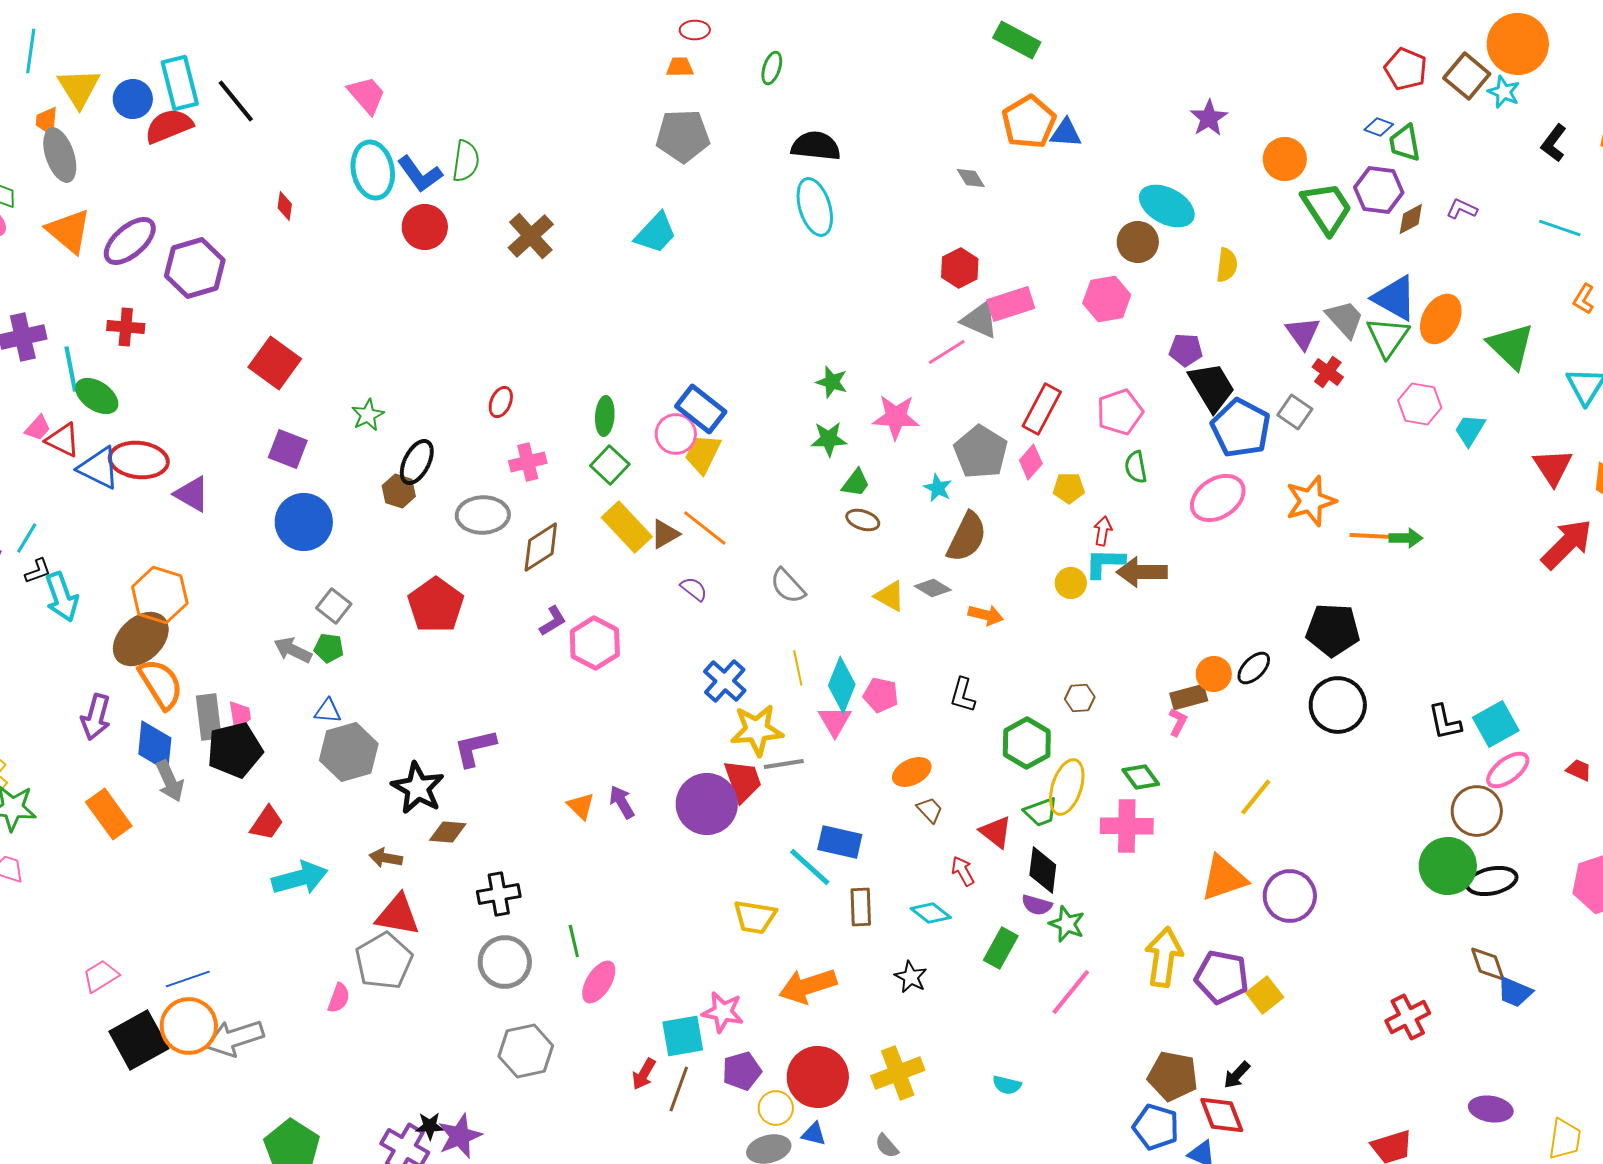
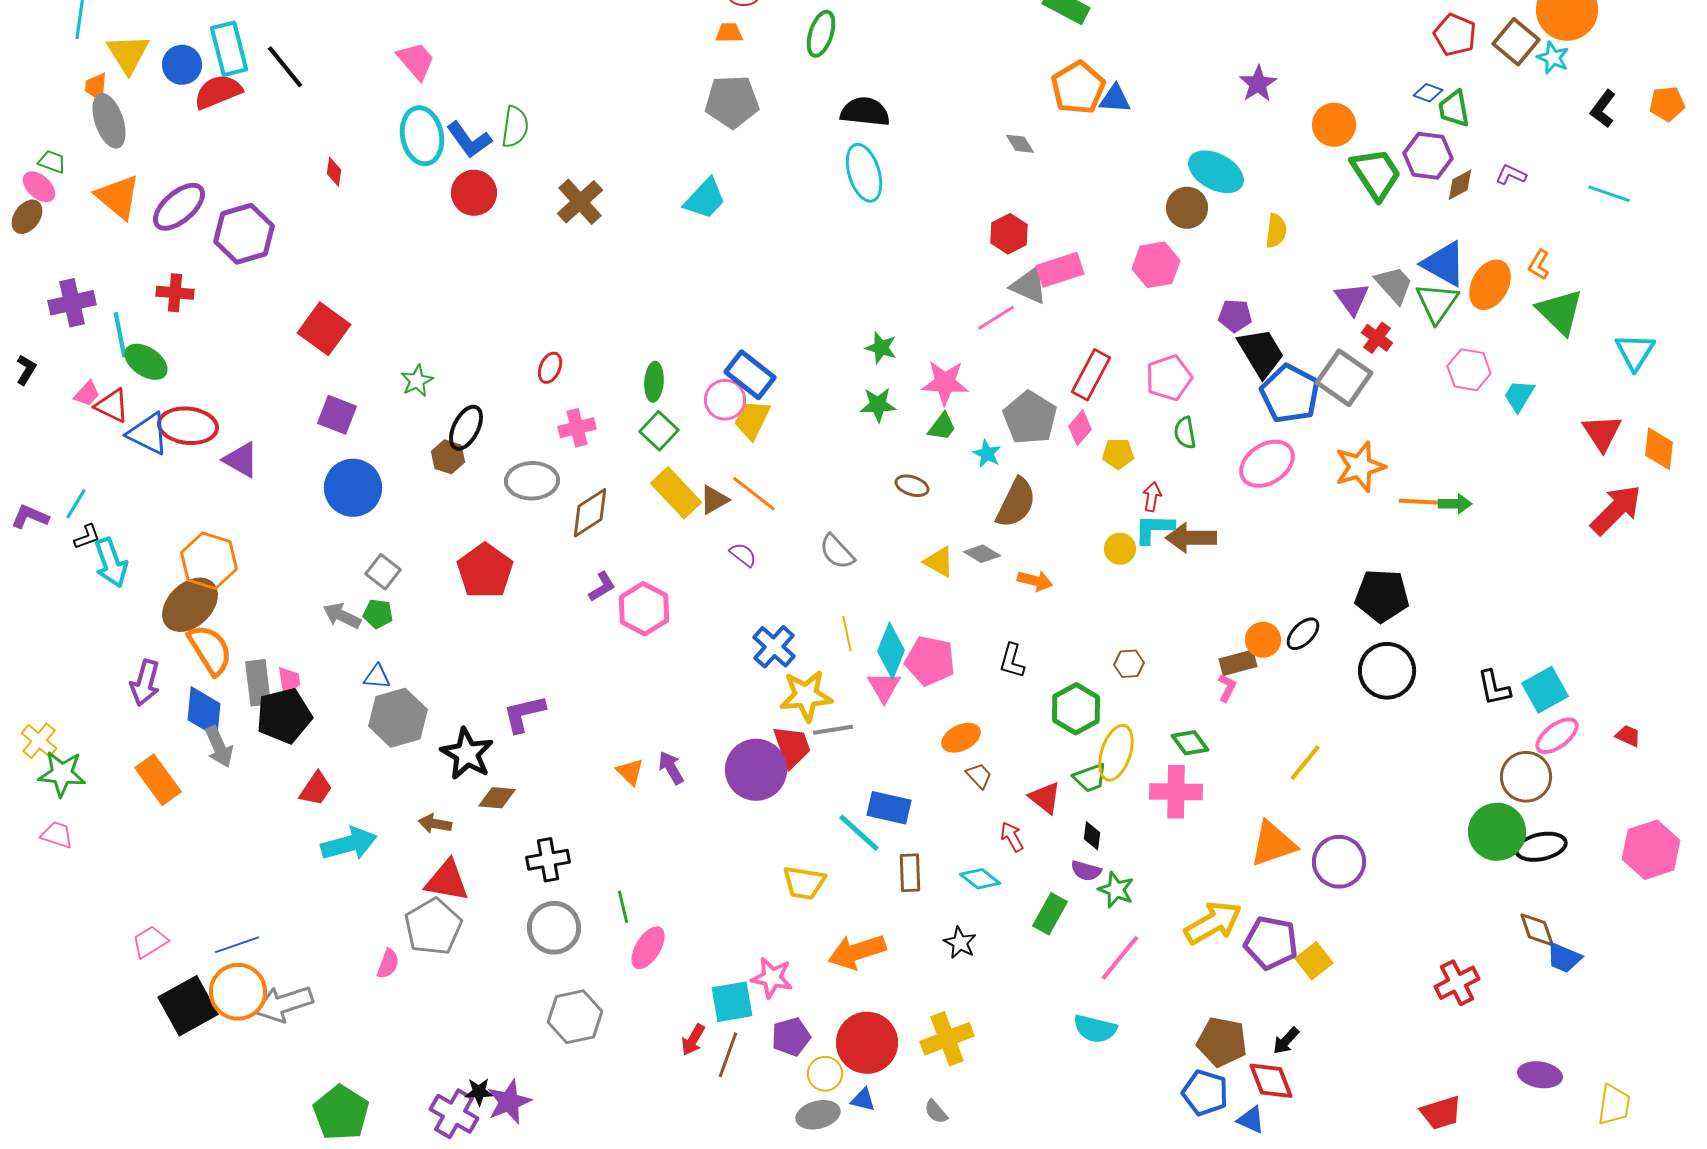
green ellipse: (772, 68) -> (821, 34), size x1.4
orange L-shape: (1584, 299) -> (1539, 265), moved
gray square: (1295, 412) -> (1344, 378), size x1.6
green trapezoid: (856, 483) -> (942, 427), moved
pink pentagon: (881, 695) -> (930, 661), size x1.4
black diamond: (1043, 870) -> (1092, 836), size x0.6
yellow arrow: (1164, 957) -> (1213, 923), turned 52
cyan semicircle: (1007, 1085) -> (1095, 1029), moved, size x1.5

